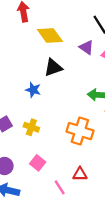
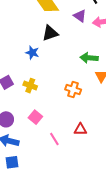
orange cross: (80, 131) -> (73, 89), size x0.7
red triangle: (80, 174) -> (80, 129), moved

